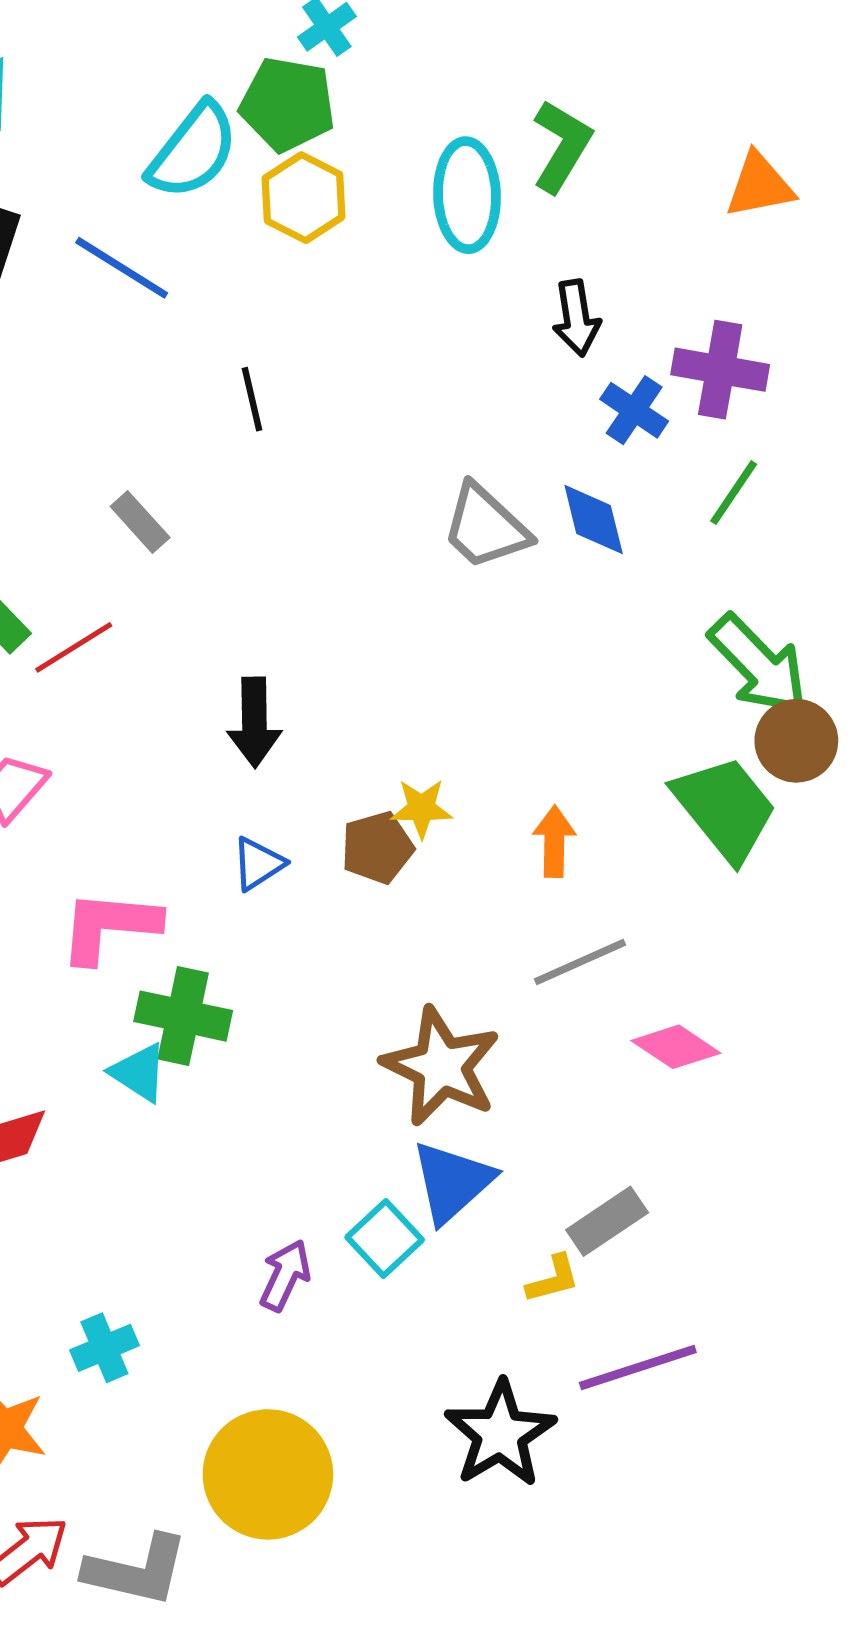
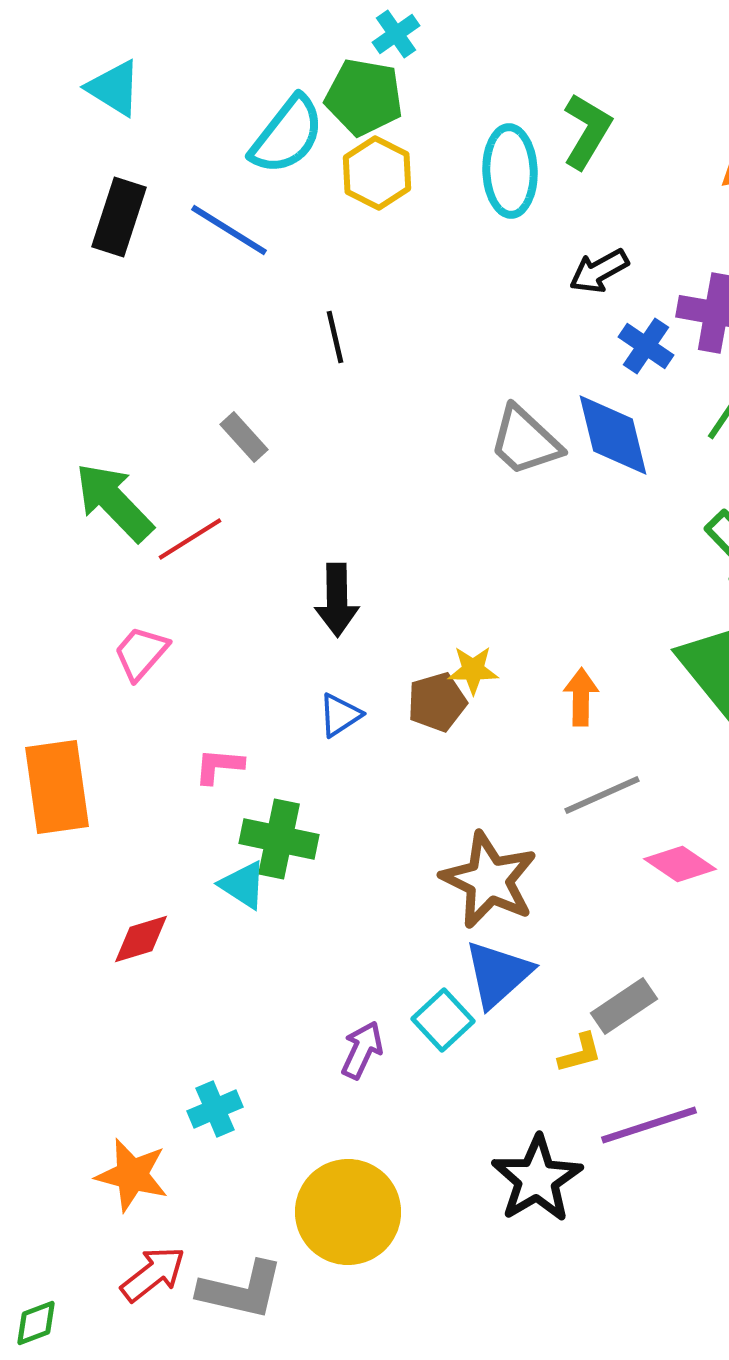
black arrow: (576, 318) -> (599, 271), turned 70
blue diamond: (594, 520) -> (613, 435), size x1.4
pink L-shape: (109, 926) -> (219, 766), size x0.6

